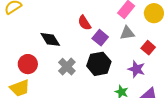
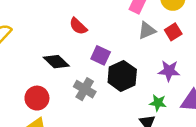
red semicircle: (84, 23) -> (78, 26), moved
purple square: (100, 38) -> (101, 55), moved
red square: (148, 48) -> (173, 32), moved, turned 32

